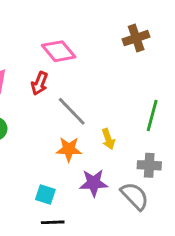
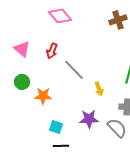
pink diamond: (59, 51) -> (60, 16), moved
orange star: (69, 149) -> (43, 96), moved

